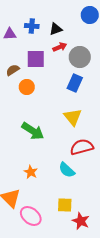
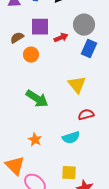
red arrow: (60, 47) -> (61, 38), moved
blue rectangle: (75, 83) -> (89, 49), moved
red semicircle: (82, 147) -> (86, 115), size x0.7
cyan semicircle: (67, 170) -> (71, 138), turned -60

